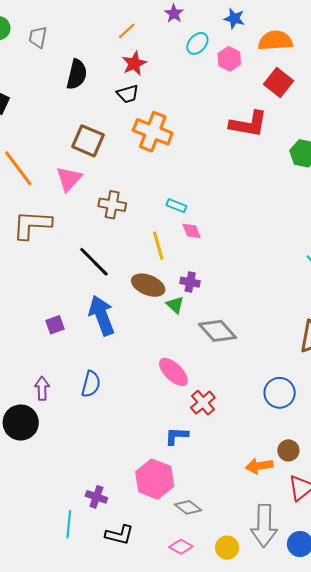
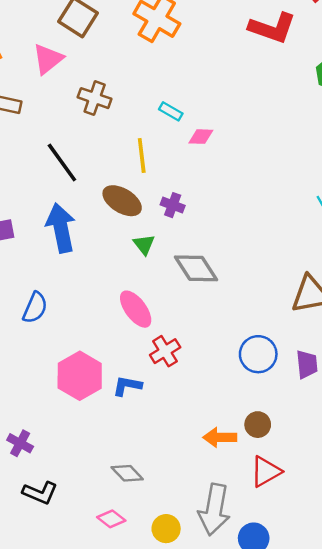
pink diamond: (192, 231) -> (201, 137), moved, turned -75
green triangle: (175, 305) -> (144, 244), moved
pink hexagon: (155, 479) -> (80, 376), moved

